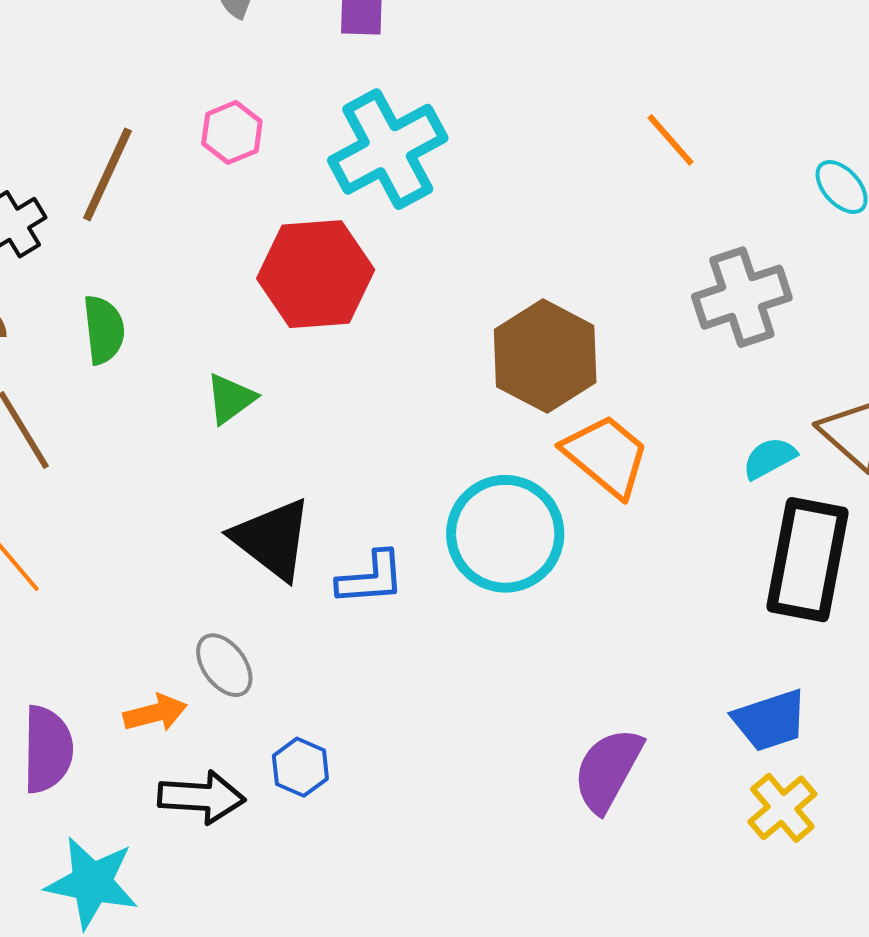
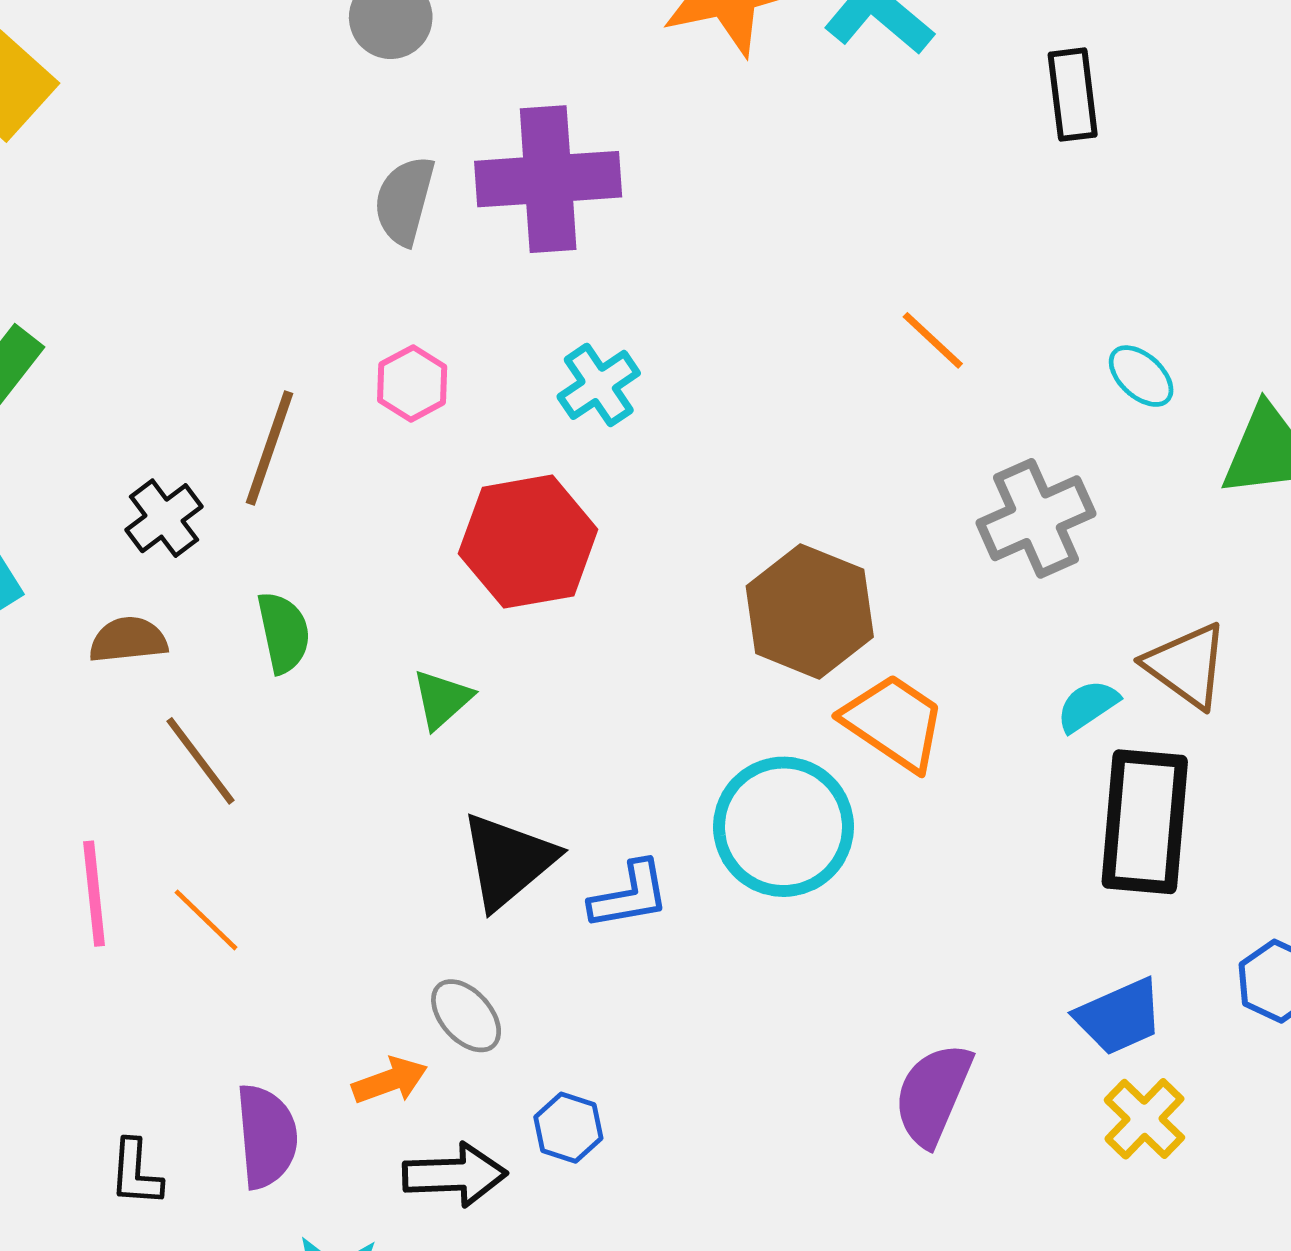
cyan cross: (388, 149) -> (599, 385), size x0.6
black triangle: (272, 539) -> (508, 861), turned 48

